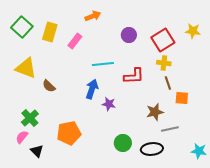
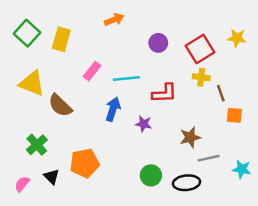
pink rectangle: (75, 41) -> (92, 71), moved
brown line: (168, 83) -> (221, 93), moved
brown semicircle: (49, 86) -> (60, 105), size x1.5
orange square: (182, 98) -> (234, 115), moved
purple star: (109, 104) -> (144, 124), moved
pink semicircle: (22, 137) -> (22, 184), moved
black triangle: (37, 151) -> (52, 177), moved
cyan star: (199, 151) -> (242, 169), moved

